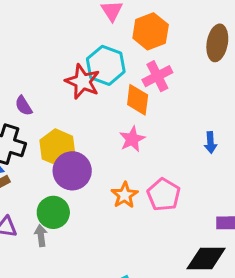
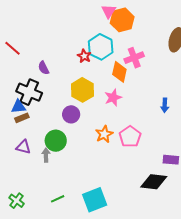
orange hexagon: (151, 31) -> (122, 20), moved
red star: (83, 82) -> (84, 56), size x0.6
yellow hexagon: (57, 148) -> (82, 90), moved
purple circle: (72, 171) -> (71, 114), size x0.7

